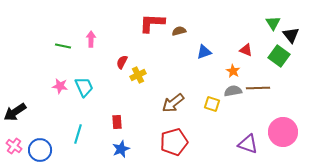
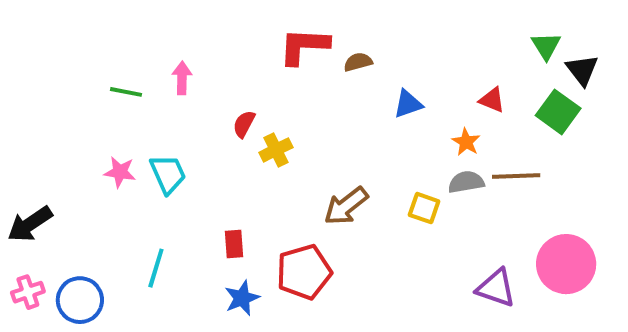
red pentagon: (174, 142) -> (304, 272), moved
pink cross: (14, 146) -> (28, 292), turned 35

